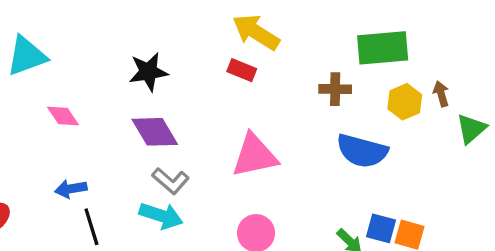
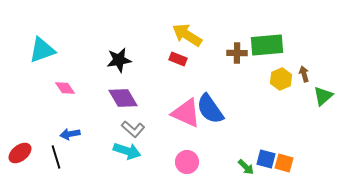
brown cross: (335, 89) -> (237, 53), moved
blue semicircle: (362, 151) -> (210, 109), moved, turned 40
pink triangle: (254, 156) -> (186, 113), turned 36
black line: (91, 227) -> (56, 157), moved

